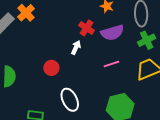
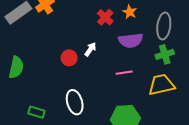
red cross: (87, 28) -> (105, 17), moved
red circle: (51, 68) -> (69, 58), moved

